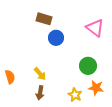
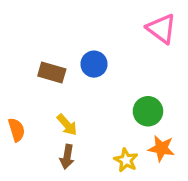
brown rectangle: (44, 19) -> (52, 72), moved
pink triangle: (95, 28) -> (161, 29), moved

